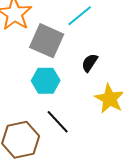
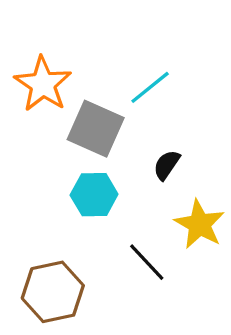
black line: (58, 122) -> (147, 262), moved

